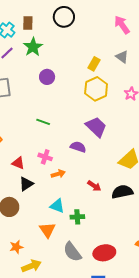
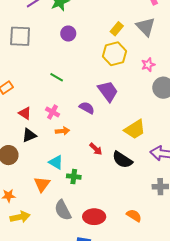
gray triangle: (122, 57) -> (146, 27), size x1.5
black semicircle: (122, 192) -> (122, 160), turned -145

